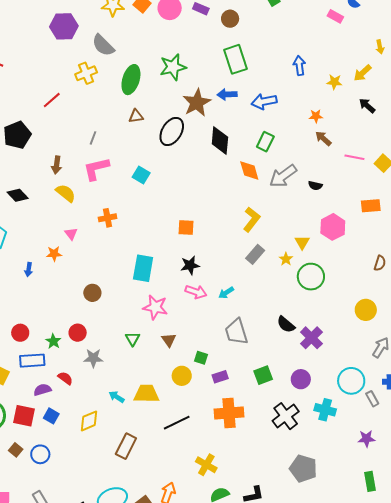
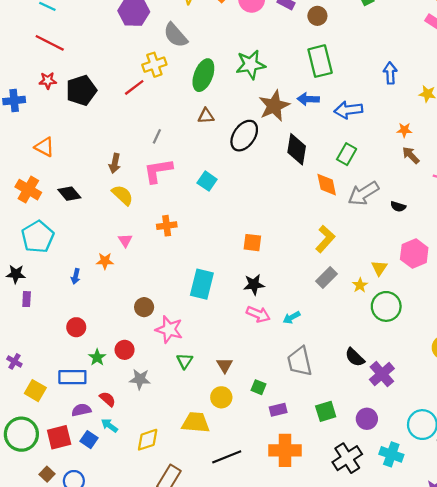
red line: (52, 100) -> (134, 87), moved
black pentagon: (17, 135) -> (81, 90), moved
pink star: (155, 307) -> (169, 329), moved
red circle: (20, 333) -> (76, 327), moved
yellow circle: (182, 376) -> (221, 397), moved
cyan arrow: (117, 397) -> (110, 426), moved
red square: (24, 416) -> (59, 437), turned -30
yellow diamond: (89, 421) -> (148, 440), moved

